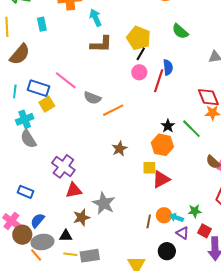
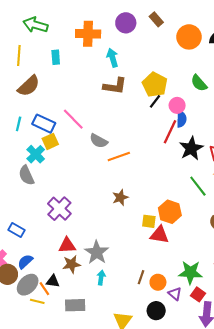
pink circle: (139, 72) -> (177, 105), moved
cyan cross: (25, 119) -> (36, 154), moved, turned -30
black star: (168, 126) -> (191, 148), moved, size x1.6
orange hexagon: (162, 145) -> (170, 212), moved
red triangle: (161, 179) -> (160, 235), turned 30
red triangle: (74, 190) -> (67, 245), moved
green star: (195, 211) -> (190, 272), size x1.6
orange circle: (164, 215) -> (158, 282), moved
cyan arrow: (176, 218) -> (101, 278), moved, turned 72
gray ellipse: (42, 242) -> (28, 285), turned -45
yellow line: (70, 254) -> (37, 301), moved
orange line: (36, 255) -> (44, 289), moved

